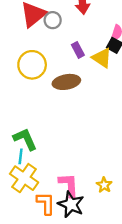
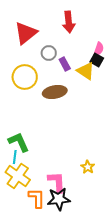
gray circle: (53, 20) -> (49, 53), moved
yellow star: (104, 185) -> (88, 167), moved
black star: (71, 204) -> (59, 199), turned -30

